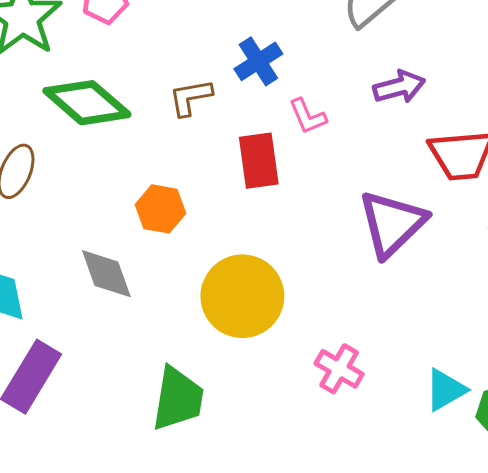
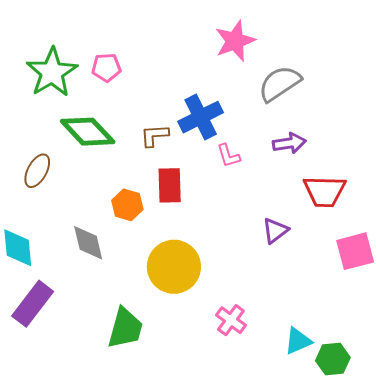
blue cross: (258, 61) -> (201, 117), size x1.4
red rectangle: (259, 161) -> (170, 185), moved
purple triangle: (392, 224) -> (275, 231), size x0.6

